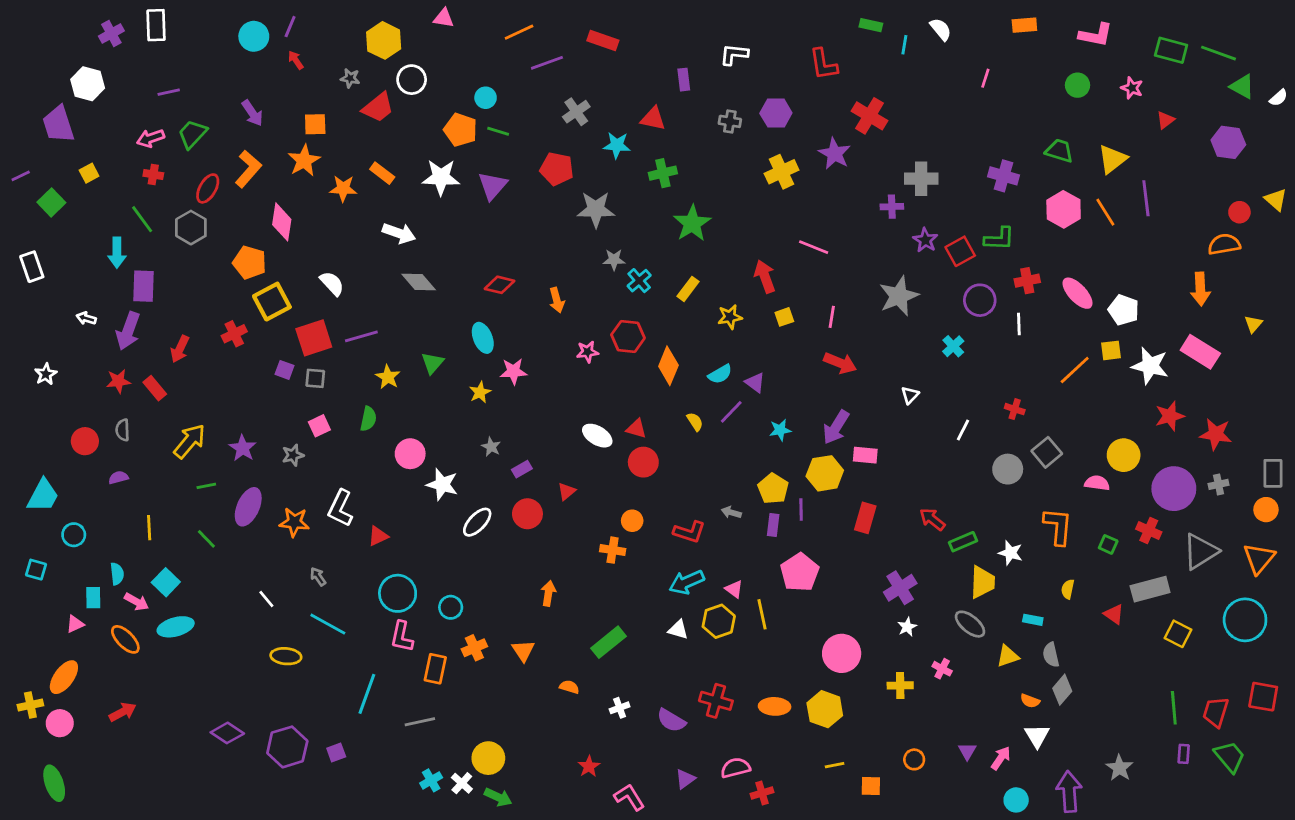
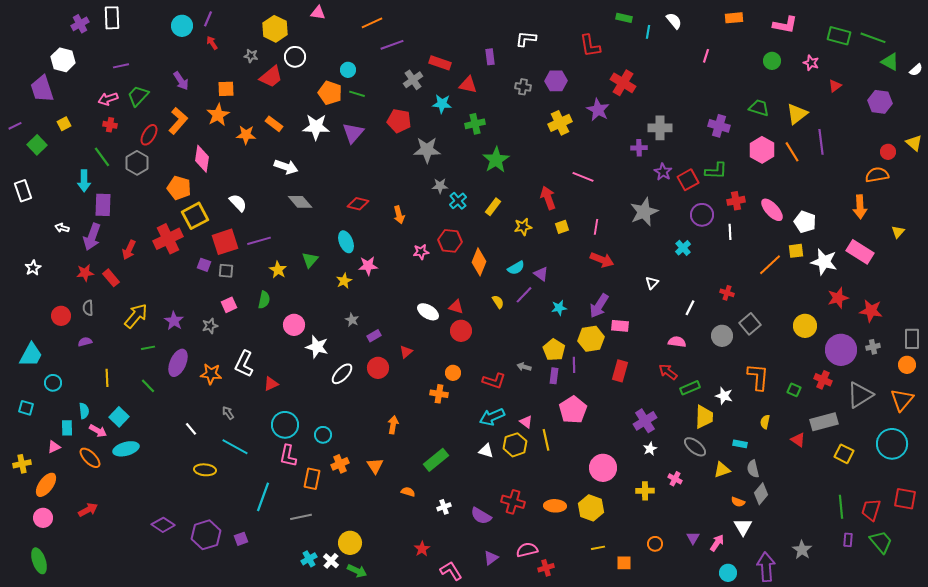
red rectangle: (603, 40) -> (440, 63), moved
red cross: (234, 334) -> (168, 239), size x1.6
pink semicircle: (1097, 483) -> (677, 342), moved
yellow cross: (30, 705) -> (22, 464), moved

